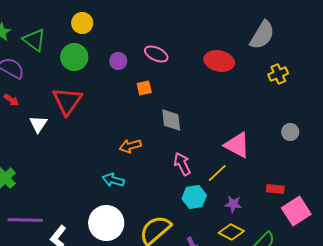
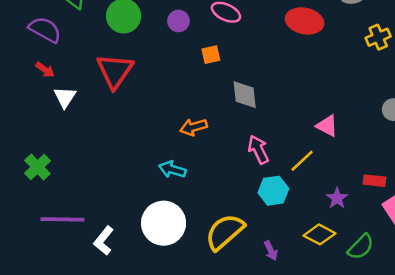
white triangle: (38, 124) -> (65, 97), moved
pink triangle: (237, 145) -> (327, 126), size x0.7
purple star: (233, 204) -> (337, 198), moved, turned 30

